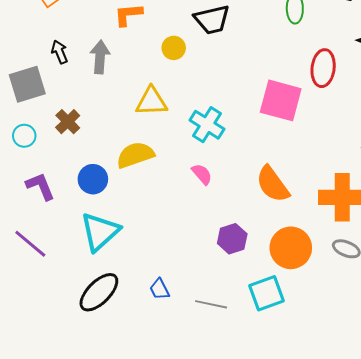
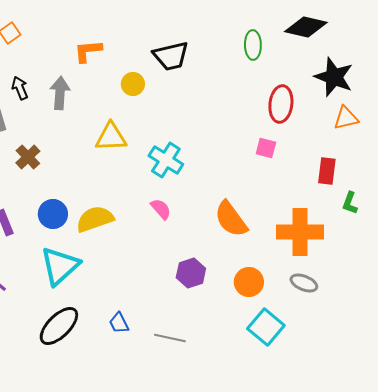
pink square: (281, 100) -> (266, 148), moved, size x0.5
yellow semicircle: (135, 155) -> (95, 219), moved
orange circle: (291, 248) -> (249, 282), size x0.7
cyan square: (267, 293) -> (266, 327), moved, turned -30

